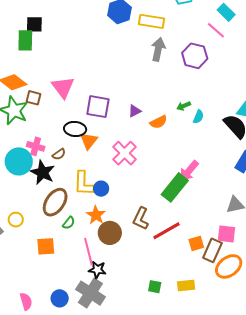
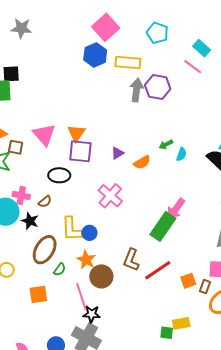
purple hexagon: (195, 56) -> (158, 87), moved
orange triangle: (89, 141) -> (76, 133), moved
black star: (43, 172) -> (30, 221), size x0.7
brown rectangle: (212, 250) -> (205, 287), size x0.6
green square: (155, 287) -> (167, 333), moved

